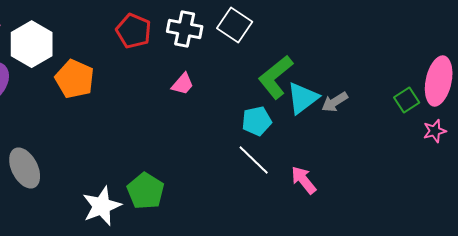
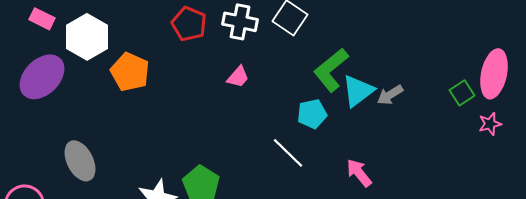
white line: (254, 160) -> (288, 153), moved

